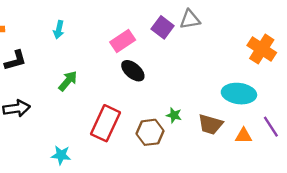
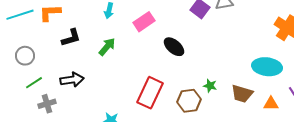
pink rectangle: (123, 41) -> (144, 22), moved
green arrow: (68, 81) -> (107, 47), moved

